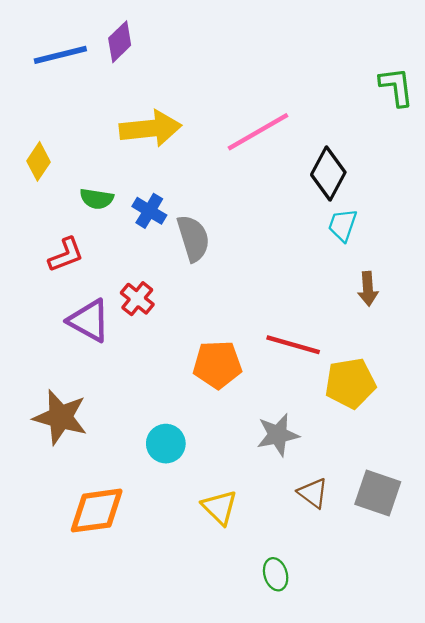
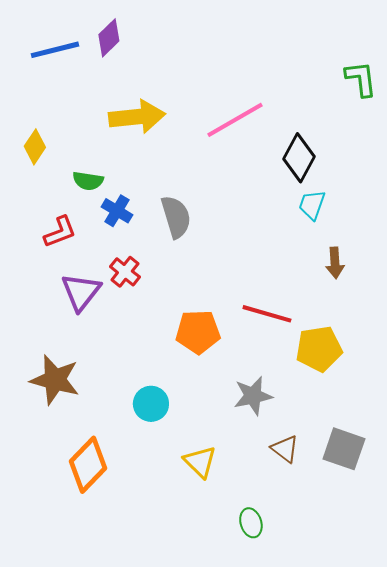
blue cross: (149, 211) -> (117, 211), moved
purple triangle: (89, 321) -> (81, 292), turned 39
orange diamond: (97, 511) -> (88, 465), turned -38

